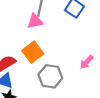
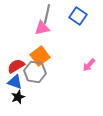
gray hexagon: (50, 76) -> (35, 72), moved

